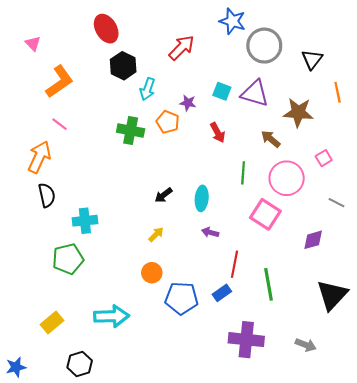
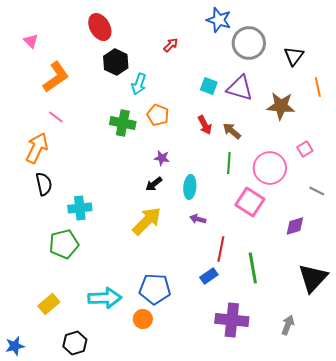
red arrow: (182, 48) -> (171, 45), size x0.6
purple star: (188, 103) -> (162, 158), moved
brown arrow: (271, 139) -> (232, 131), moved
yellow arrow: (156, 234) -> (147, 221), size x2.0
orange circle: (152, 273) -> (143, 319), moved
blue pentagon: (182, 298) -> (155, 289), moved
gray arrow: (306, 345) -> (288, 325), turned -90

